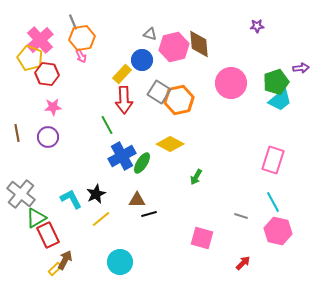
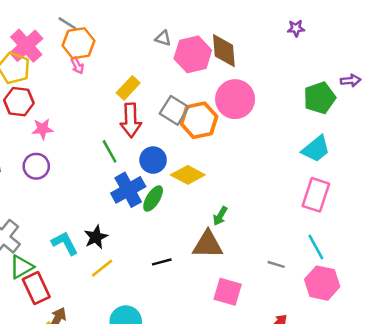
gray line: (73, 22) -> (67, 23), turned -35
blue circle: (142, 60) -> (153, 160), moved
red hexagon: (47, 74) -> (19, 102), moved
pink circle: (231, 83) -> (235, 99), moved
cyan trapezoid: (280, 100) -> (316, 149), moved
brown triangle: (137, 200) -> (208, 245), moved, size x1.5

